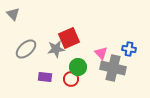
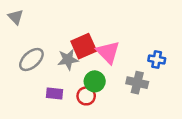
pink triangle: (101, 53) -> (108, 52), moved, size x1.5
gray cross: (113, 68) -> (137, 83), size x0.7

